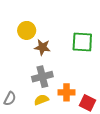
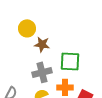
green square: (82, 42) -> (70, 61), moved

